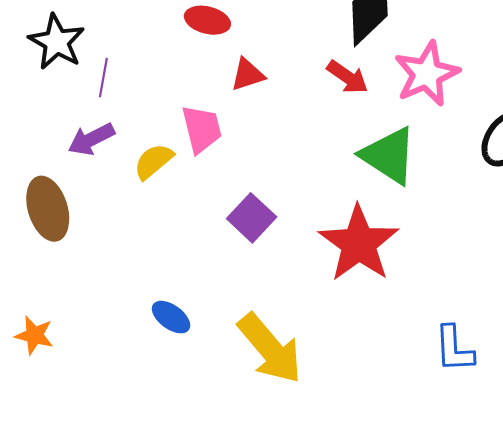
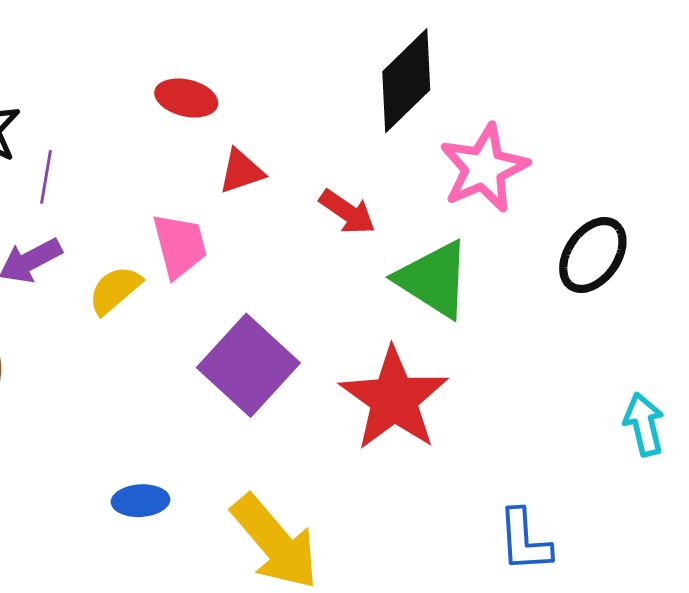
red arrow: (348, 77) -> (347, 212), moved
purple square: (252, 218) -> (248, 365), size x1.5
blue ellipse: (171, 317) -> (140, 501), turned -39

